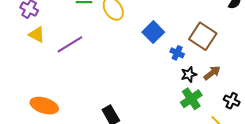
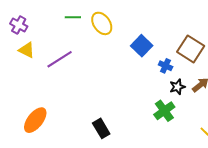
green cross: (191, 99) -> (164, 111), moved
orange ellipse: (44, 106) -> (35, 120), turned -68

